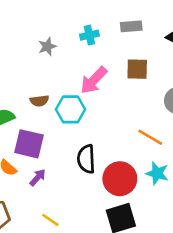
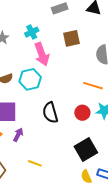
cyan cross: (89, 35) -> (32, 32), moved
pink arrow: (94, 80) -> (42, 54), turned -50
red circle: (120, 179) -> (82, 113), moved, size x0.6

